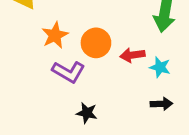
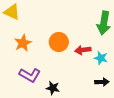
orange star: (55, 35) -> (23, 43), moved
purple L-shape: (69, 72) -> (30, 75), moved

